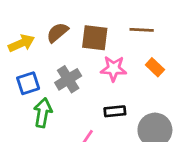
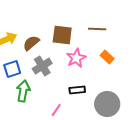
brown semicircle: (57, 33) -> (31, 43), moved
pink star: (114, 69) -> (76, 58), turned -30

